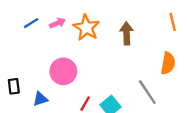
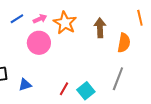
orange semicircle: (168, 63) -> (124, 43), moved
pink circle: (63, 71) -> (39, 43), moved
gray line: (147, 92) -> (118, 79), turned 55

